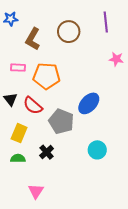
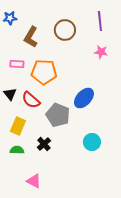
pink star: (116, 59) -> (101, 52), moved
pink triangle: (36, 191) -> (34, 181), turned -35

